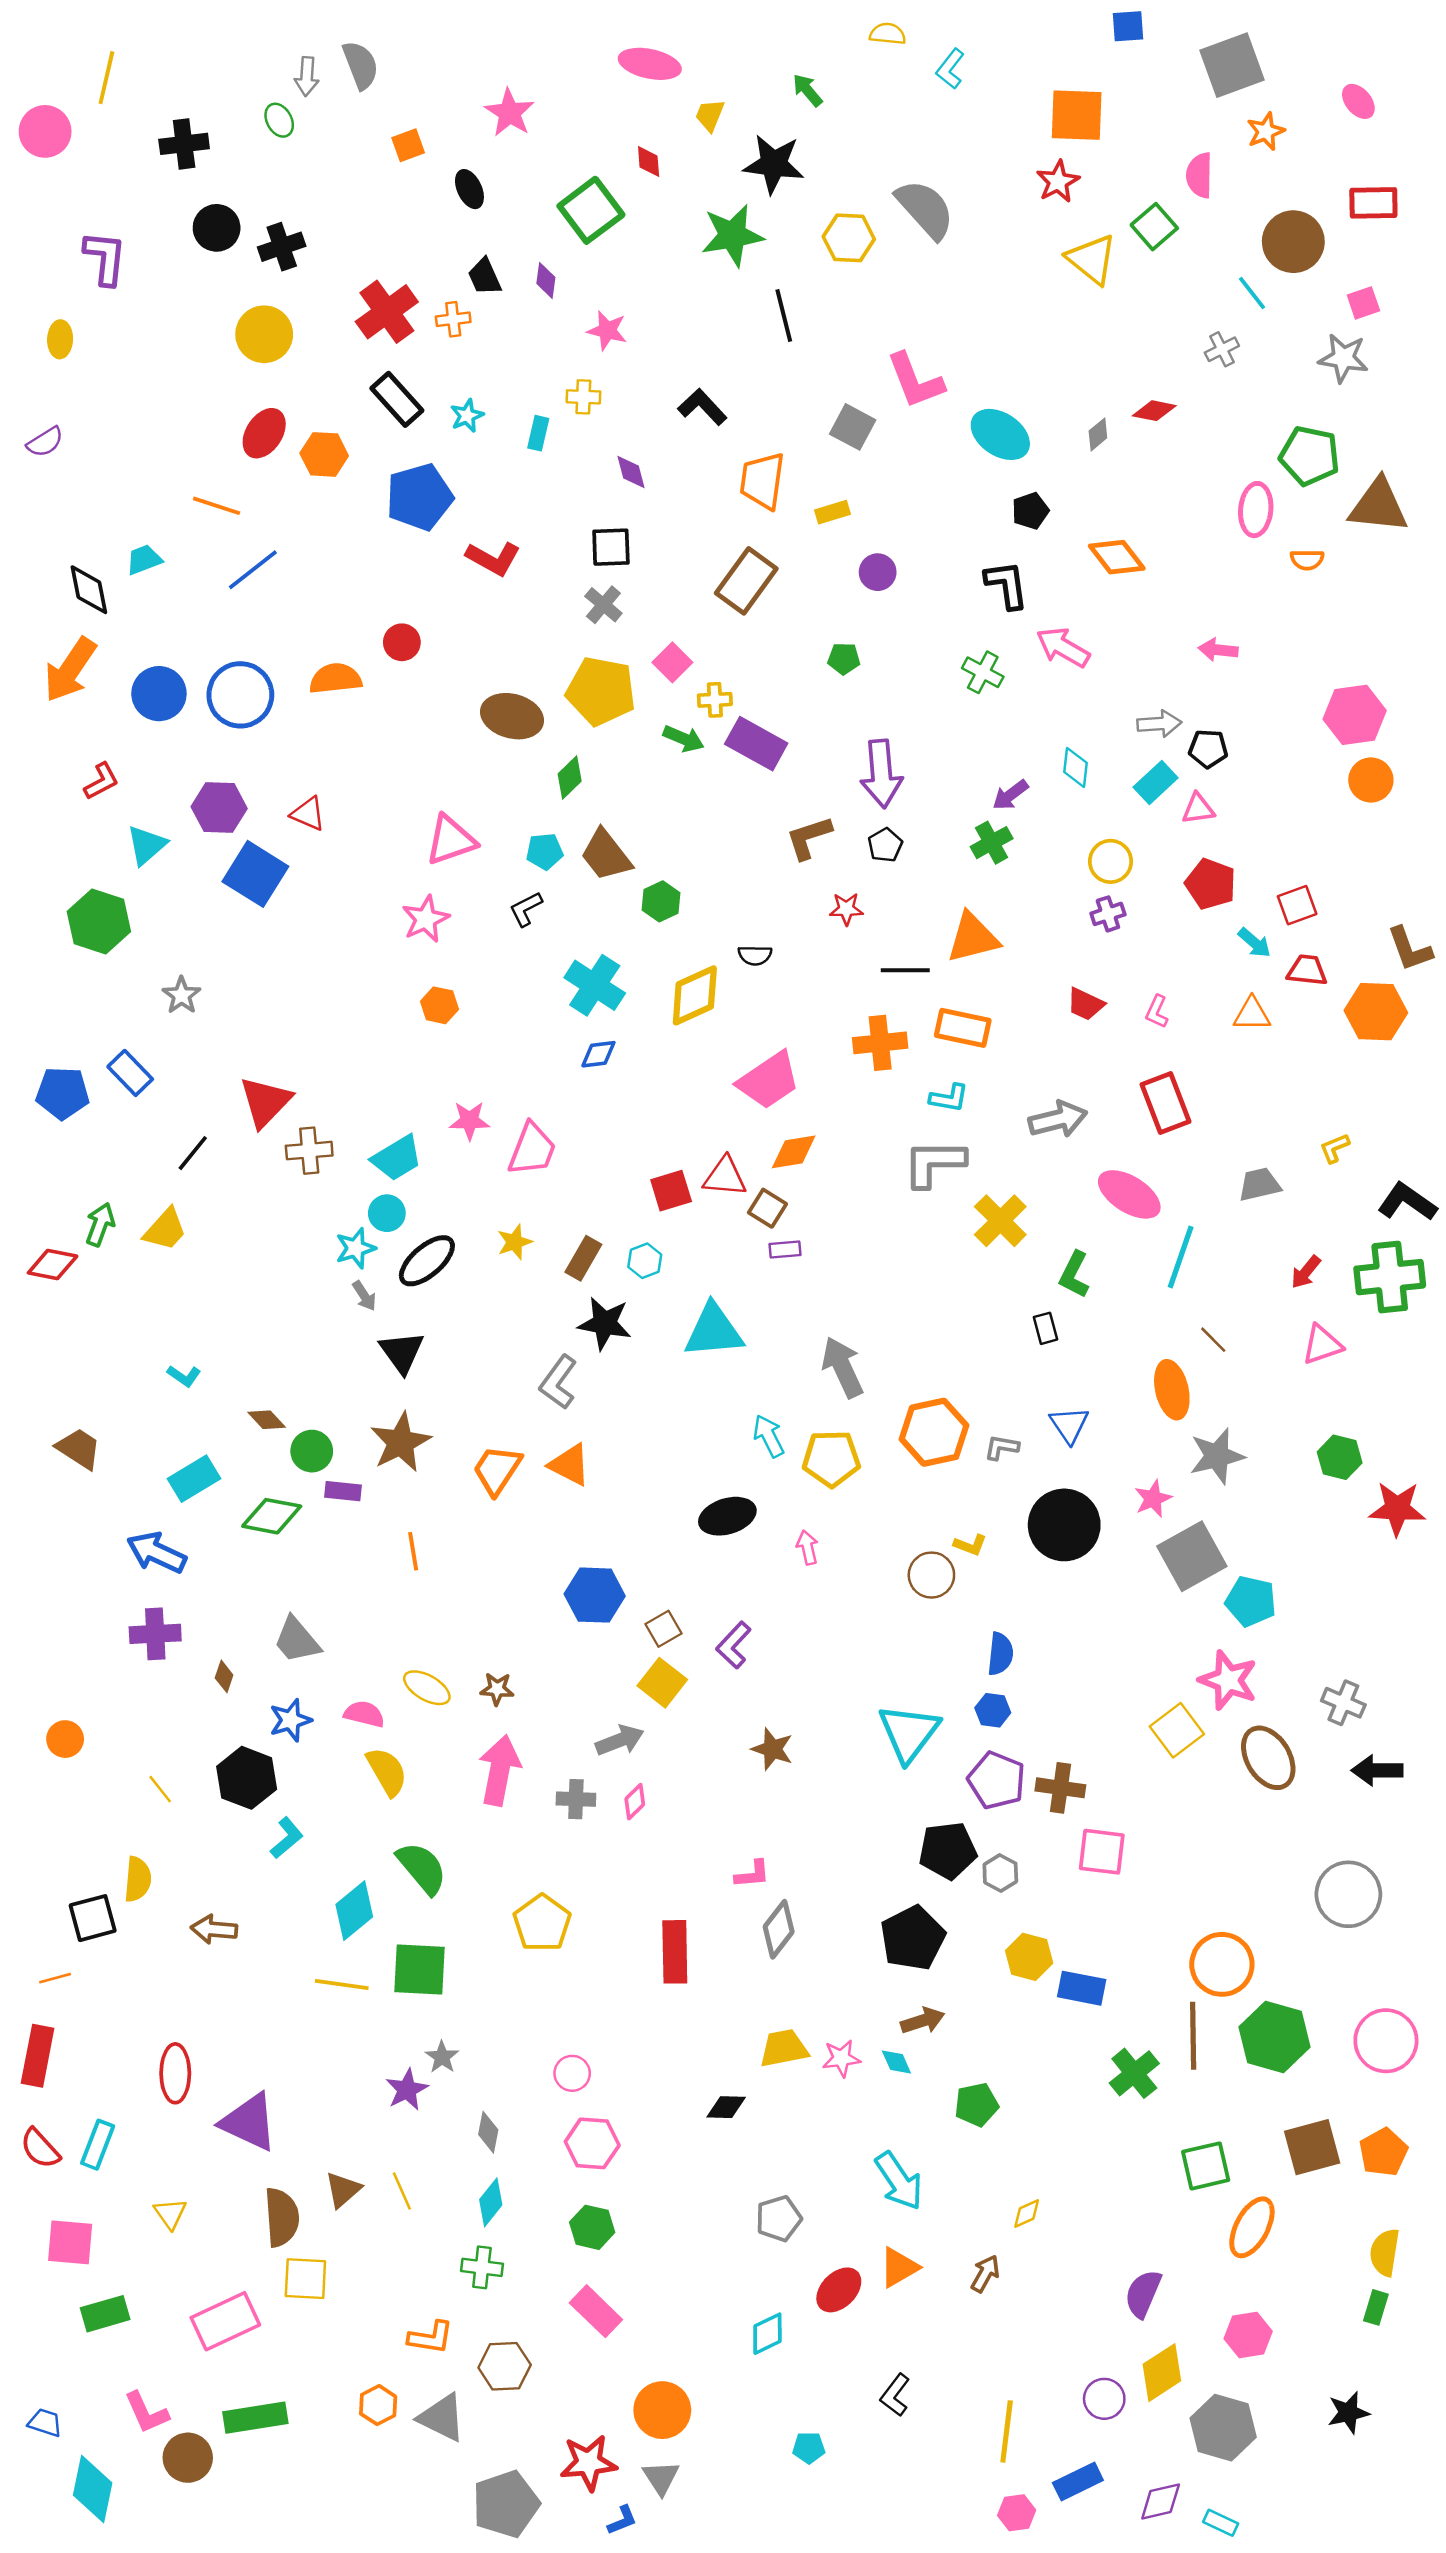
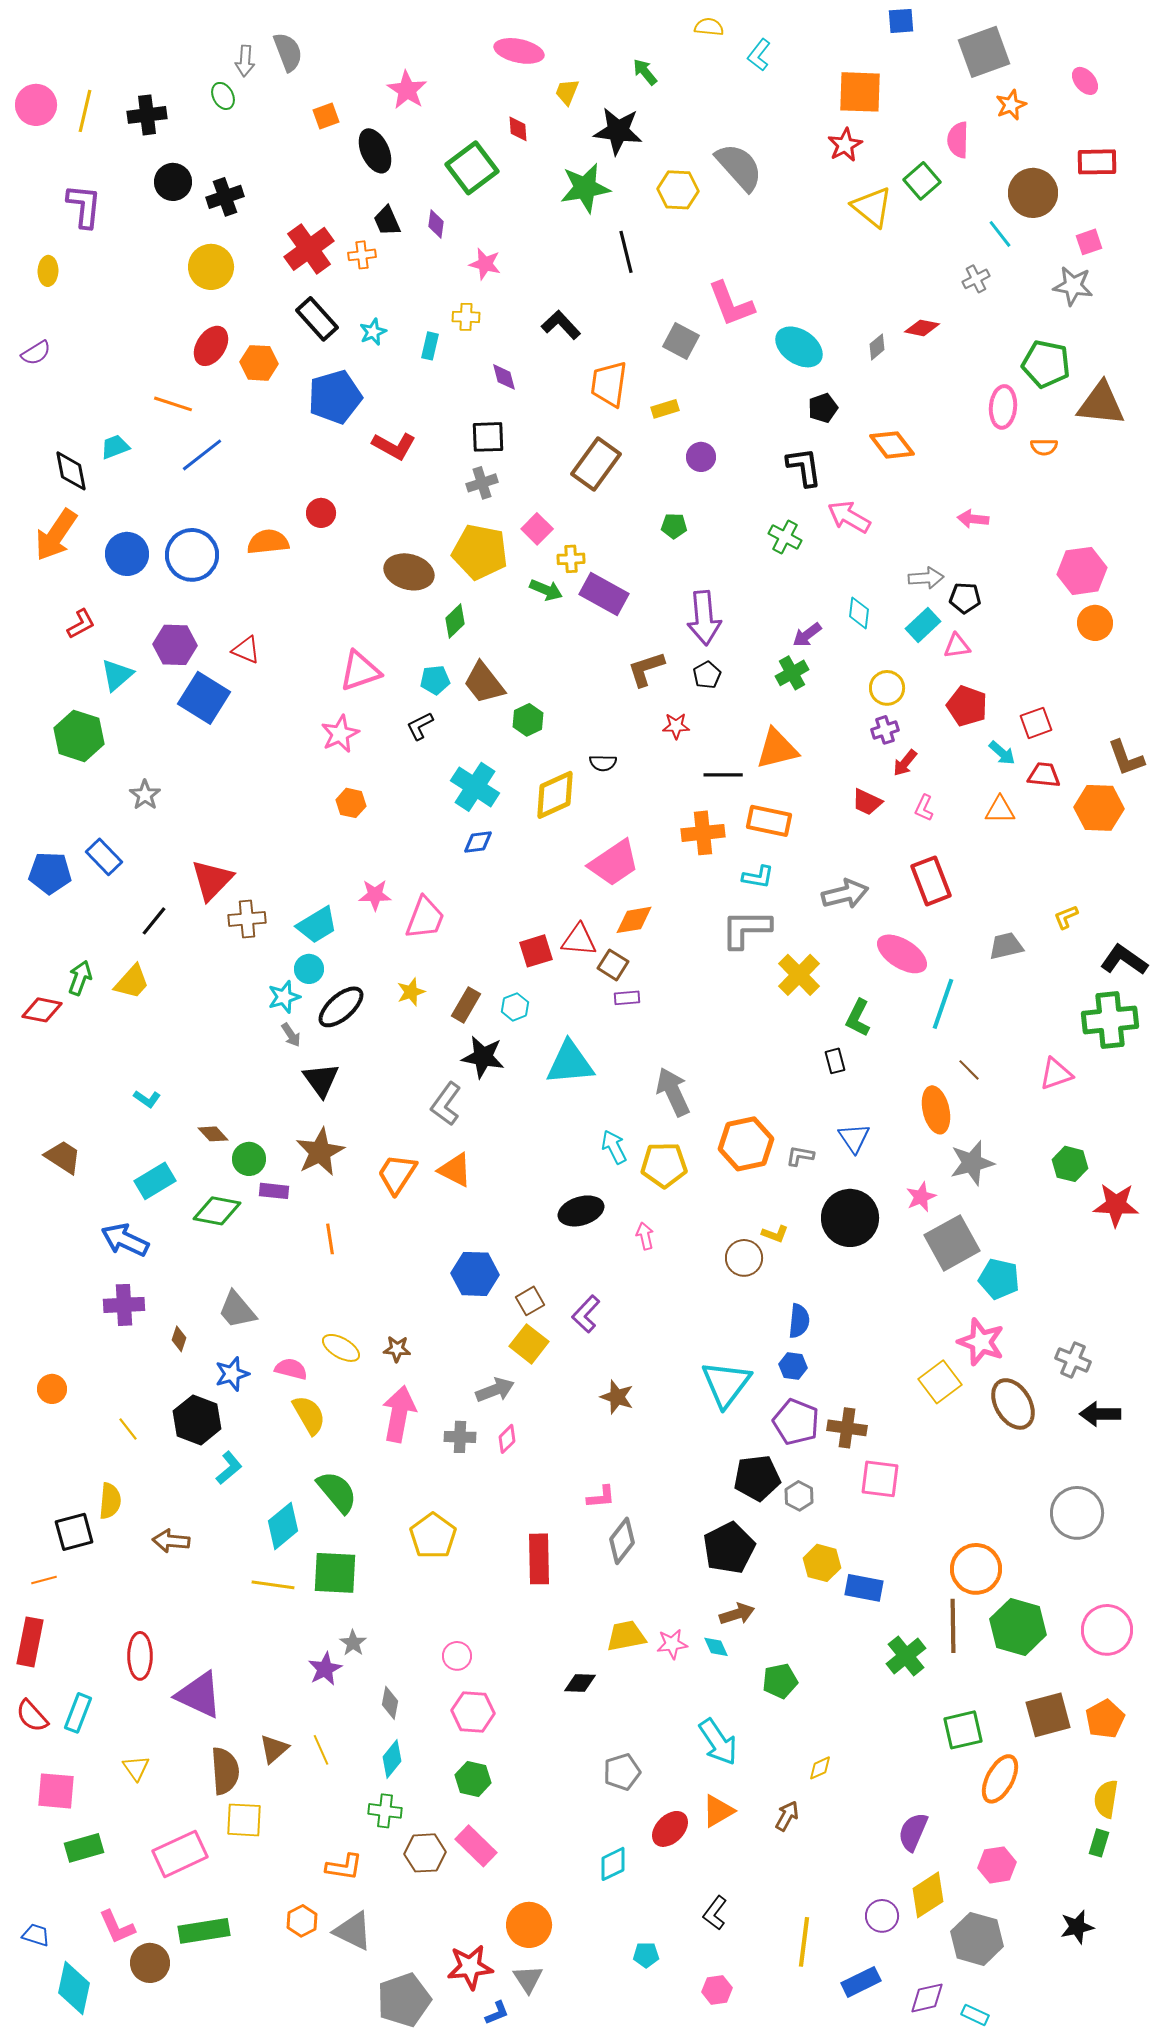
yellow line: (106, 78) -> (85, 111), moved
black ellipse: (469, 189) -> (375, 151), size x1.4
gray cross: (603, 605) -> (482, 483), turned 32
red arrow: (1306, 1272) -> (905, 763), moved
brown hexagon: (505, 2366) -> (425, 1853), moved
pink hexagon: (1017, 2513) -> (717, 1990), moved

